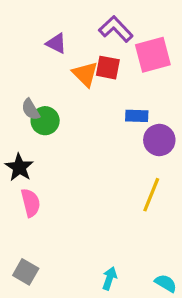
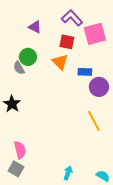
orange triangle: (85, 74) -> (60, 62), moved
green circle: (45, 121) -> (28, 57), moved
yellow line: (151, 195) -> (94, 121), turned -50
pink semicircle: (31, 203) -> (20, 150), moved

